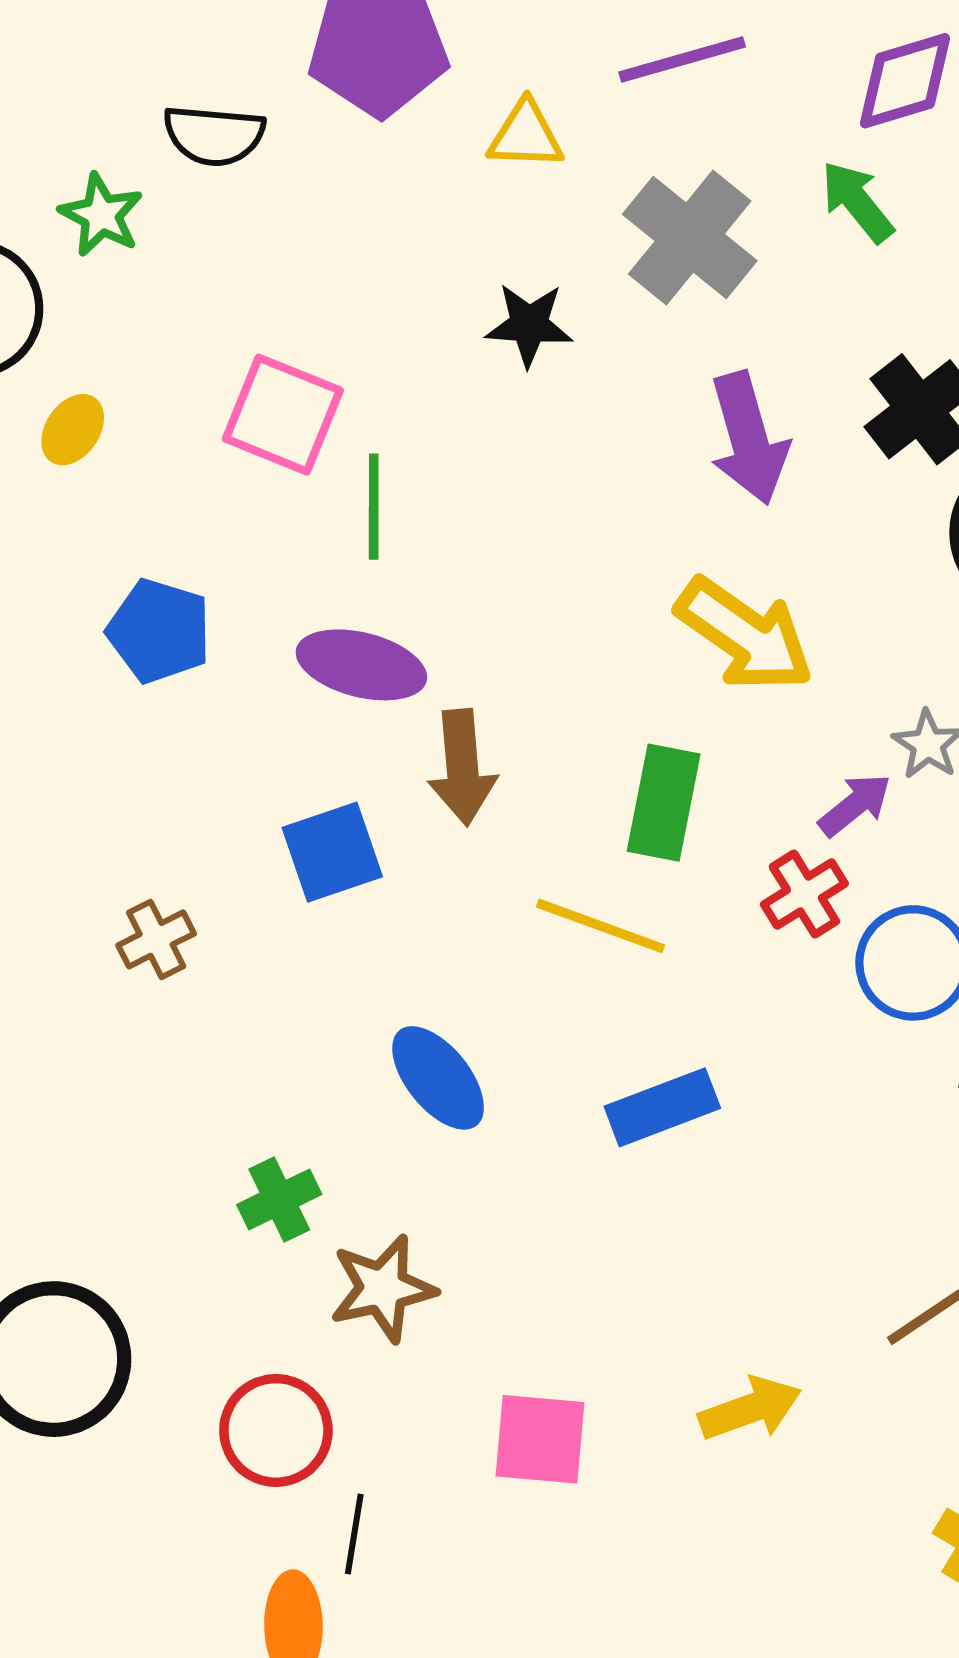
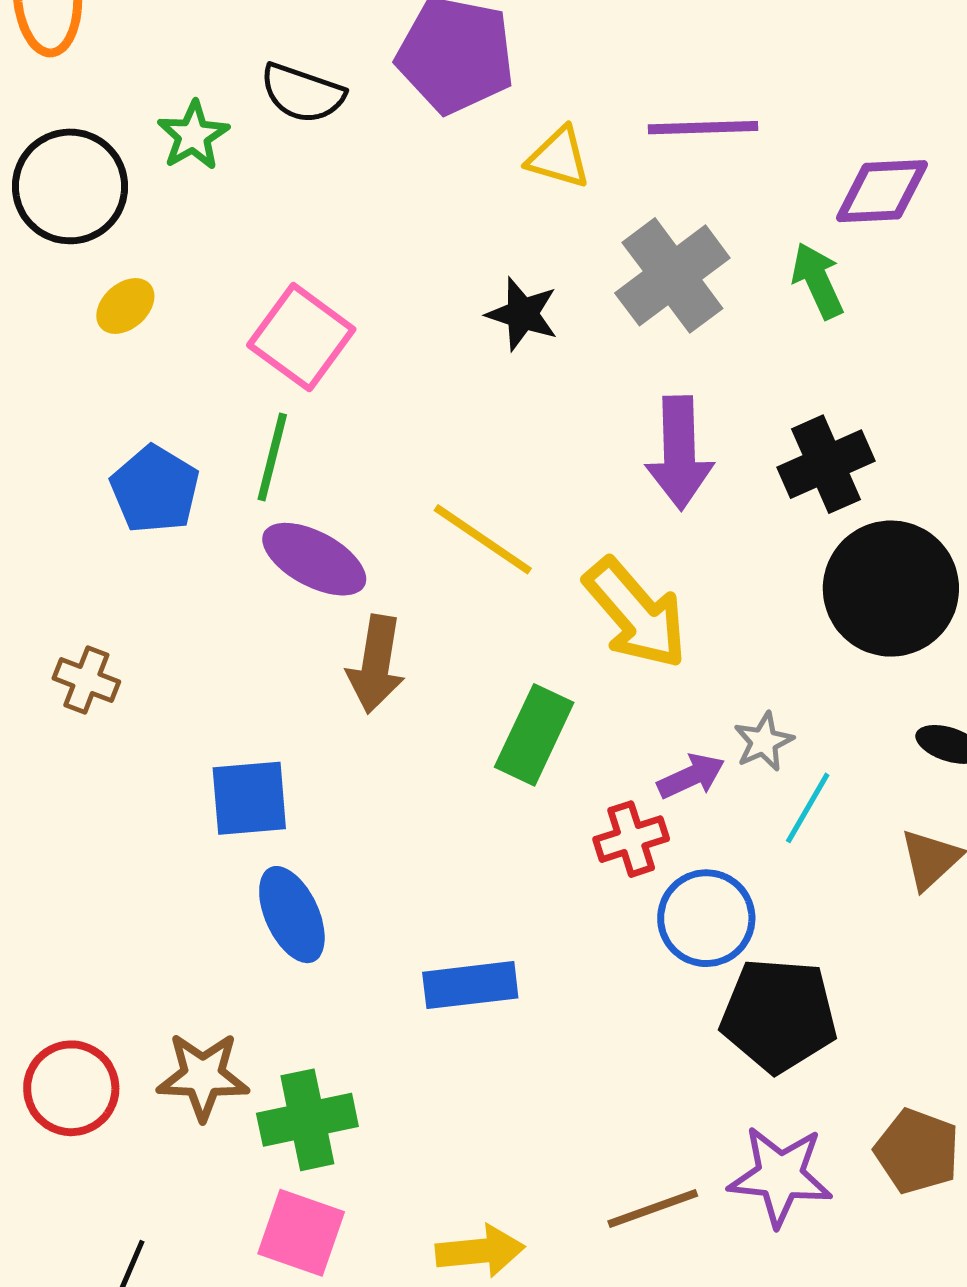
green line: (374, 507) -> (272, 457), moved
blue square: (332, 852) -> (249, 798), moved
yellow line: (600, 926) -> (483, 539), moved
brown cross: (156, 939) -> (86, 680), moved, turned 34
green cross: (279, 1200) -> (307, 1120), moved, size x1.4
red circle: (276, 1430) -> (71, 1088), moved

